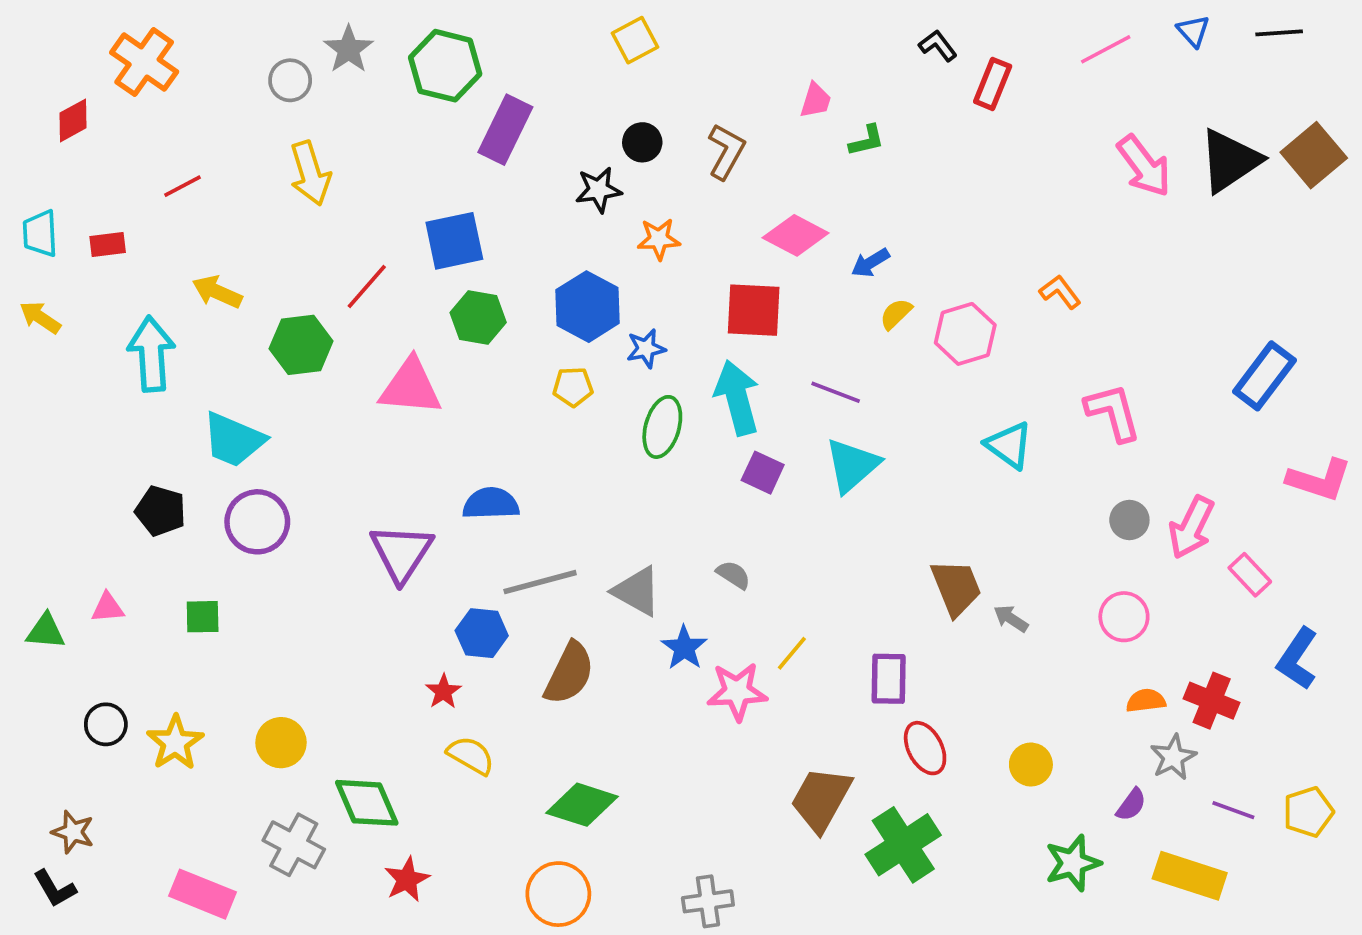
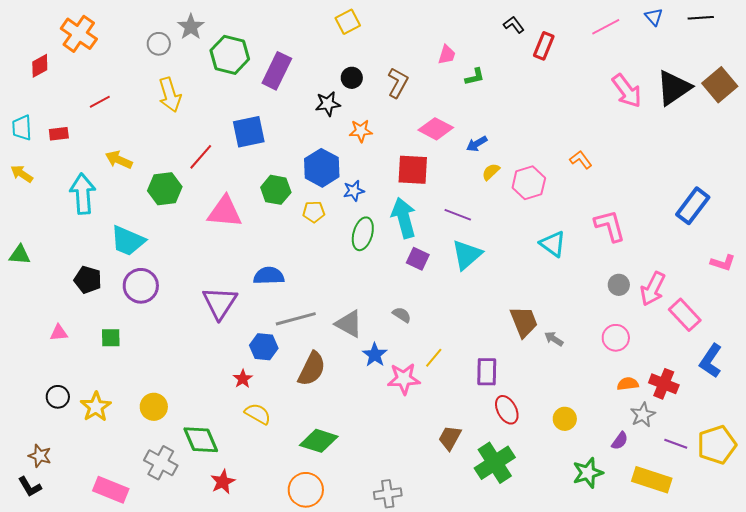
green hexagon: (445, 66) -> (230, 55), moved
green hexagon: (478, 317) -> (276, 190), moved
pink L-shape: (1319, 480) -> (723, 263), size x0.7
pink rectangle: (1250, 575) -> (685, 315), size x1.4
green triangle: (46, 631) -> (20, 255), moved
brown trapezoid: (821, 799) -> (450, 438), size x0.7
yellow pentagon: (1308, 812) -> (717, 445), size x1.4

